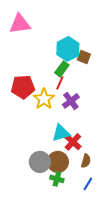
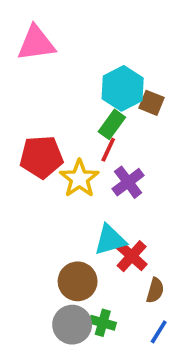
gray circle: (40, 162) -> (72, 325), moved
brown circle: (58, 162) -> (78, 281), moved

